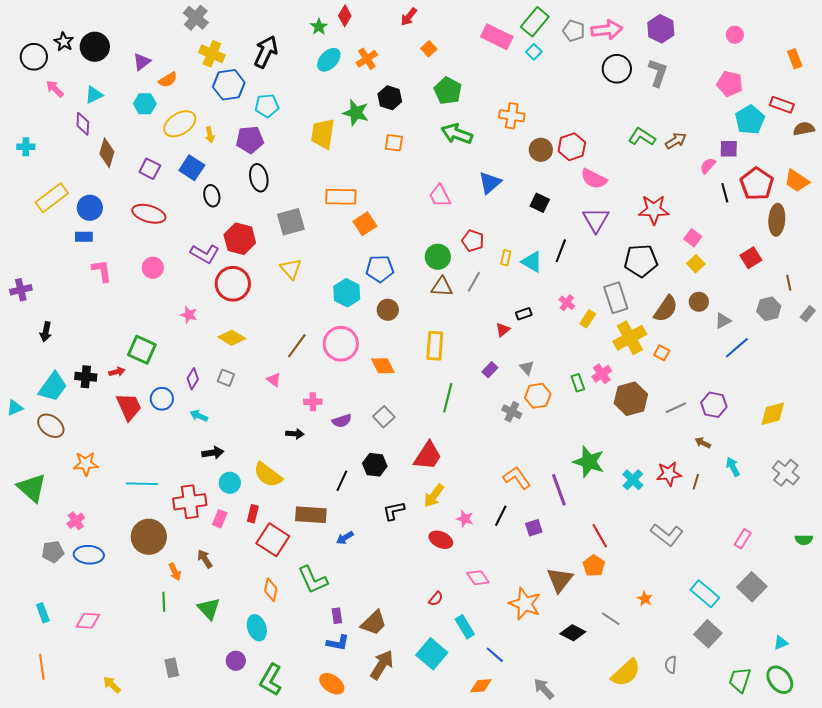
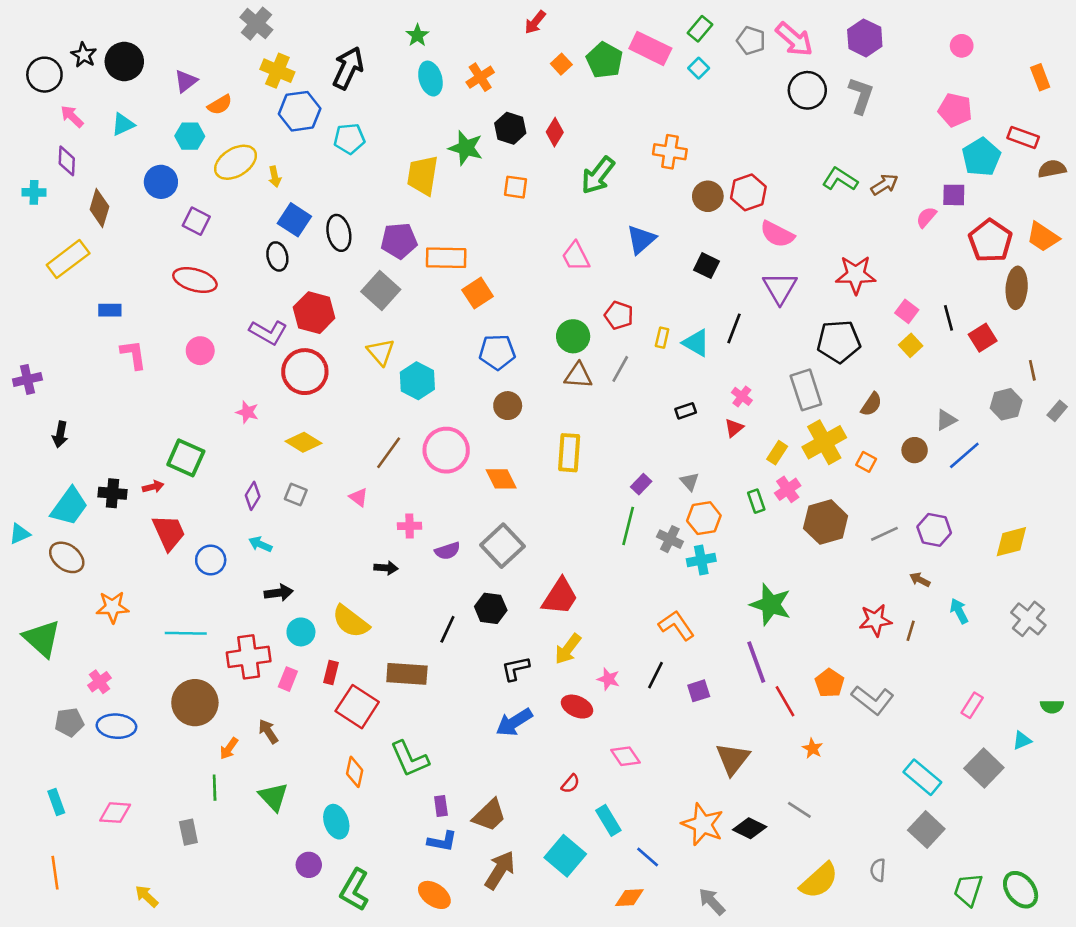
red diamond: (345, 16) -> (555, 132), moved
green rectangle: (535, 22) -> (700, 29), size x0.7
pink arrow: (607, 30) -> (794, 39), turned 48
cyan ellipse: (329, 60) -> (430, 79), turned -60
green pentagon: (448, 91) -> (604, 60), moved
purple diamond: (83, 124) -> (67, 161), moved
green arrow: (457, 134) -> (598, 175), turned -72
purple pentagon: (250, 140) -> (399, 241), moved
brown diamond: (107, 153) -> (99, 208), moved
blue square: (192, 168) -> (294, 220), moved
black line: (725, 193) -> (949, 318), moved
blue circle: (90, 208) -> (161, 182), moved
gray square: (291, 222) -> (381, 290), turned -32
cyan hexagon: (347, 293) -> (417, 381), moved
brown circle: (699, 302) -> (915, 450), moved
brown semicircle: (666, 309) -> (871, 404), size x0.7
yellow rectangle: (588, 319) -> (777, 453), moved
red triangle: (503, 330) -> (734, 428), moved
green line: (448, 398) -> (628, 526), moved
blue circle: (162, 399) -> (211, 560), moved
gray square: (384, 417) -> (502, 546), size x1.5
cyan cross: (633, 480) -> (701, 560), moved, turned 35
purple line: (559, 490) -> (756, 662), moved
blue arrow: (345, 538) -> (514, 722), moved, size x1.6
orange pentagon: (594, 566) -> (830, 683), moved
orange arrow: (175, 572) -> (229, 748), turned 60
orange star: (645, 599) -> (813, 748), moved
orange star: (525, 604) -> (703, 824), moved
cyan triangle: (781, 643) -> (1022, 741), moved
gray rectangle: (172, 668) -> (188, 832), moved

